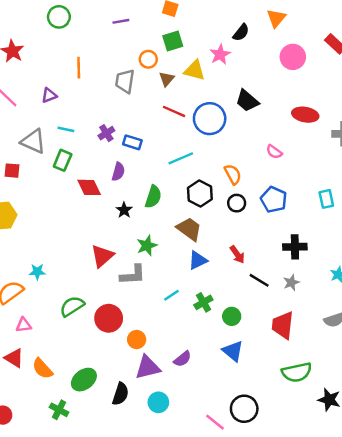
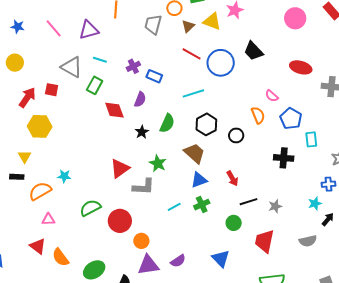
purple triangle: (49, 95) -> (89, 30), size x1.5
orange semicircle: (233, 174) -> (258, 115), moved
blue pentagon: (274, 200) -> (291, 119), moved
green star: (147, 245) -> (158, 163), turned -30
black cross: (295, 247) -> (284, 158), moved
black line: (259, 280) -> (249, 202), turned -54
green cross: (203, 302) -> (202, 205), moved
green circle: (232, 316) -> (234, 223), moved

